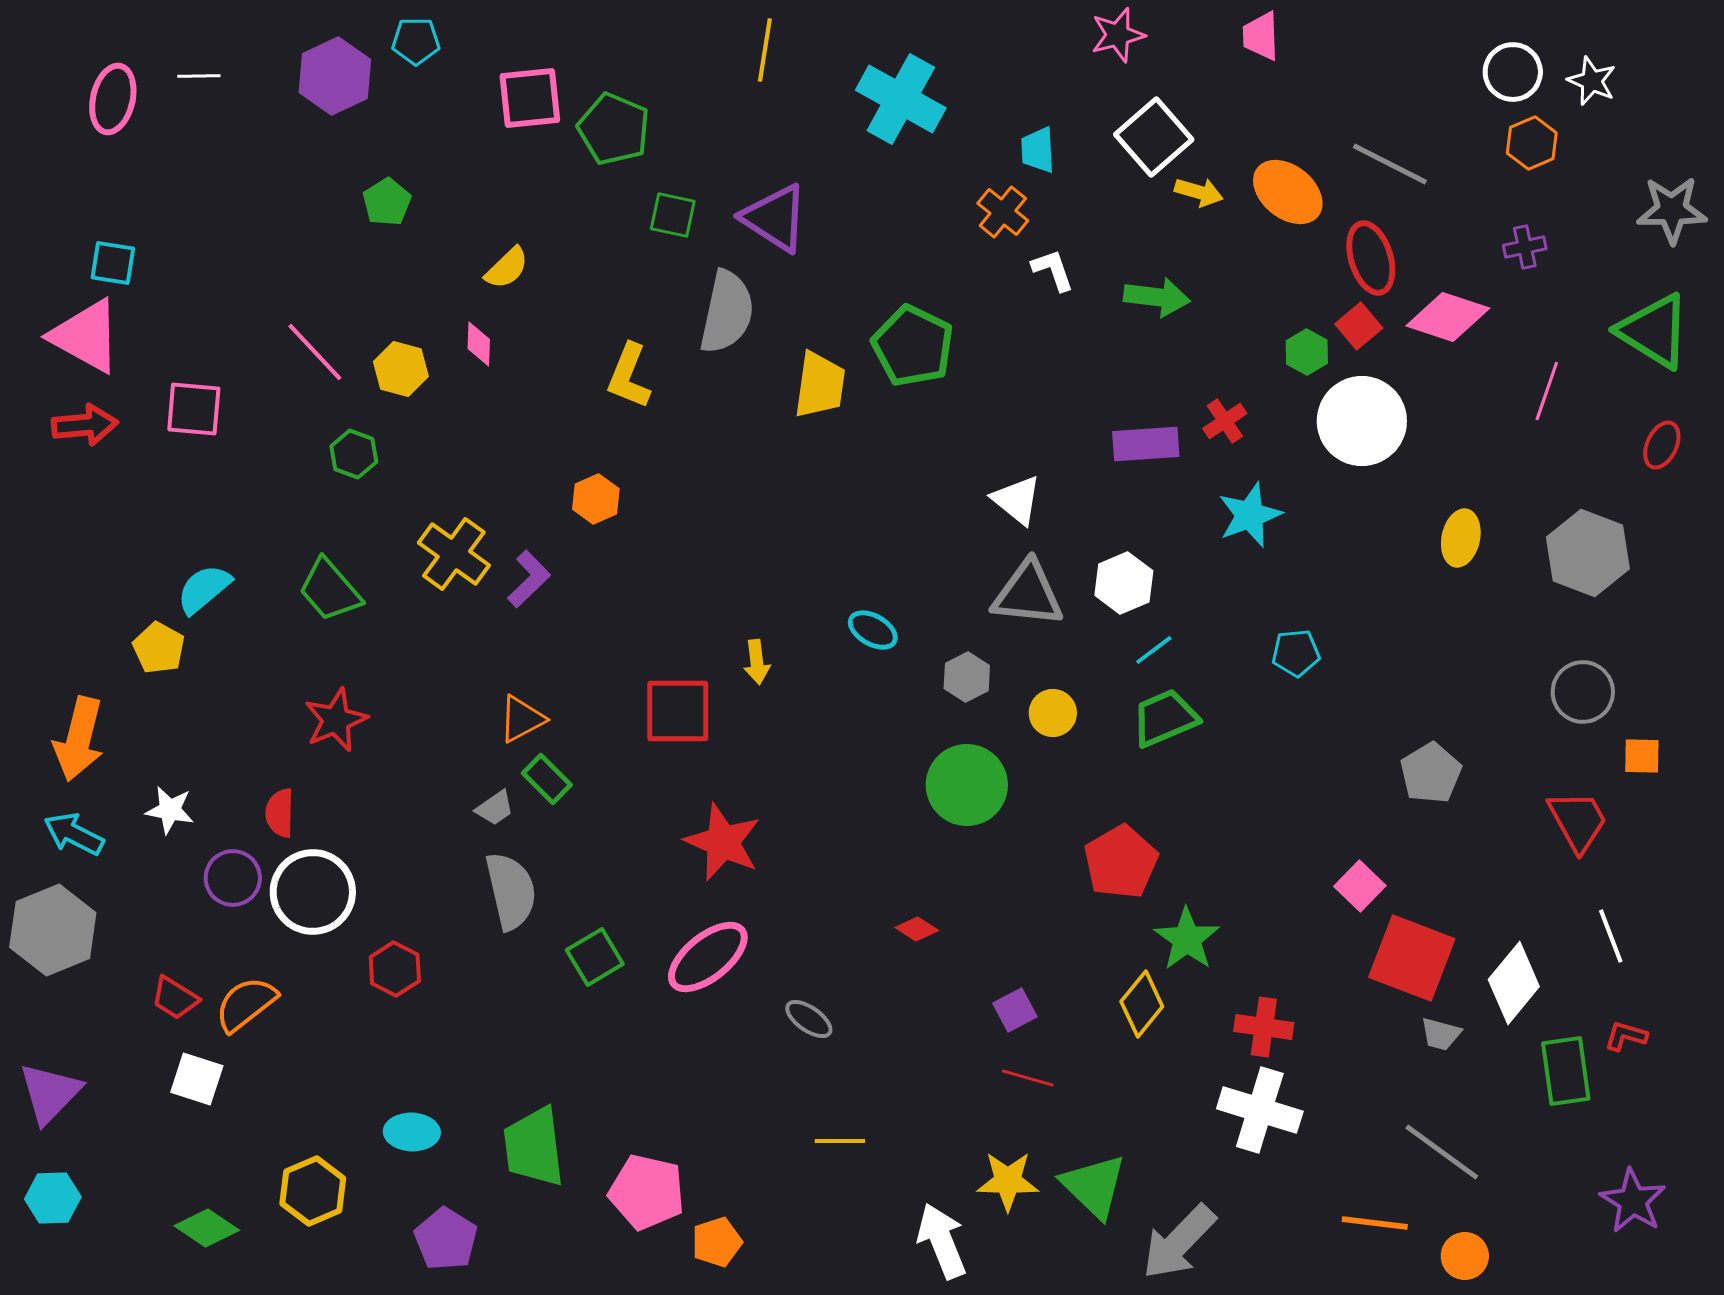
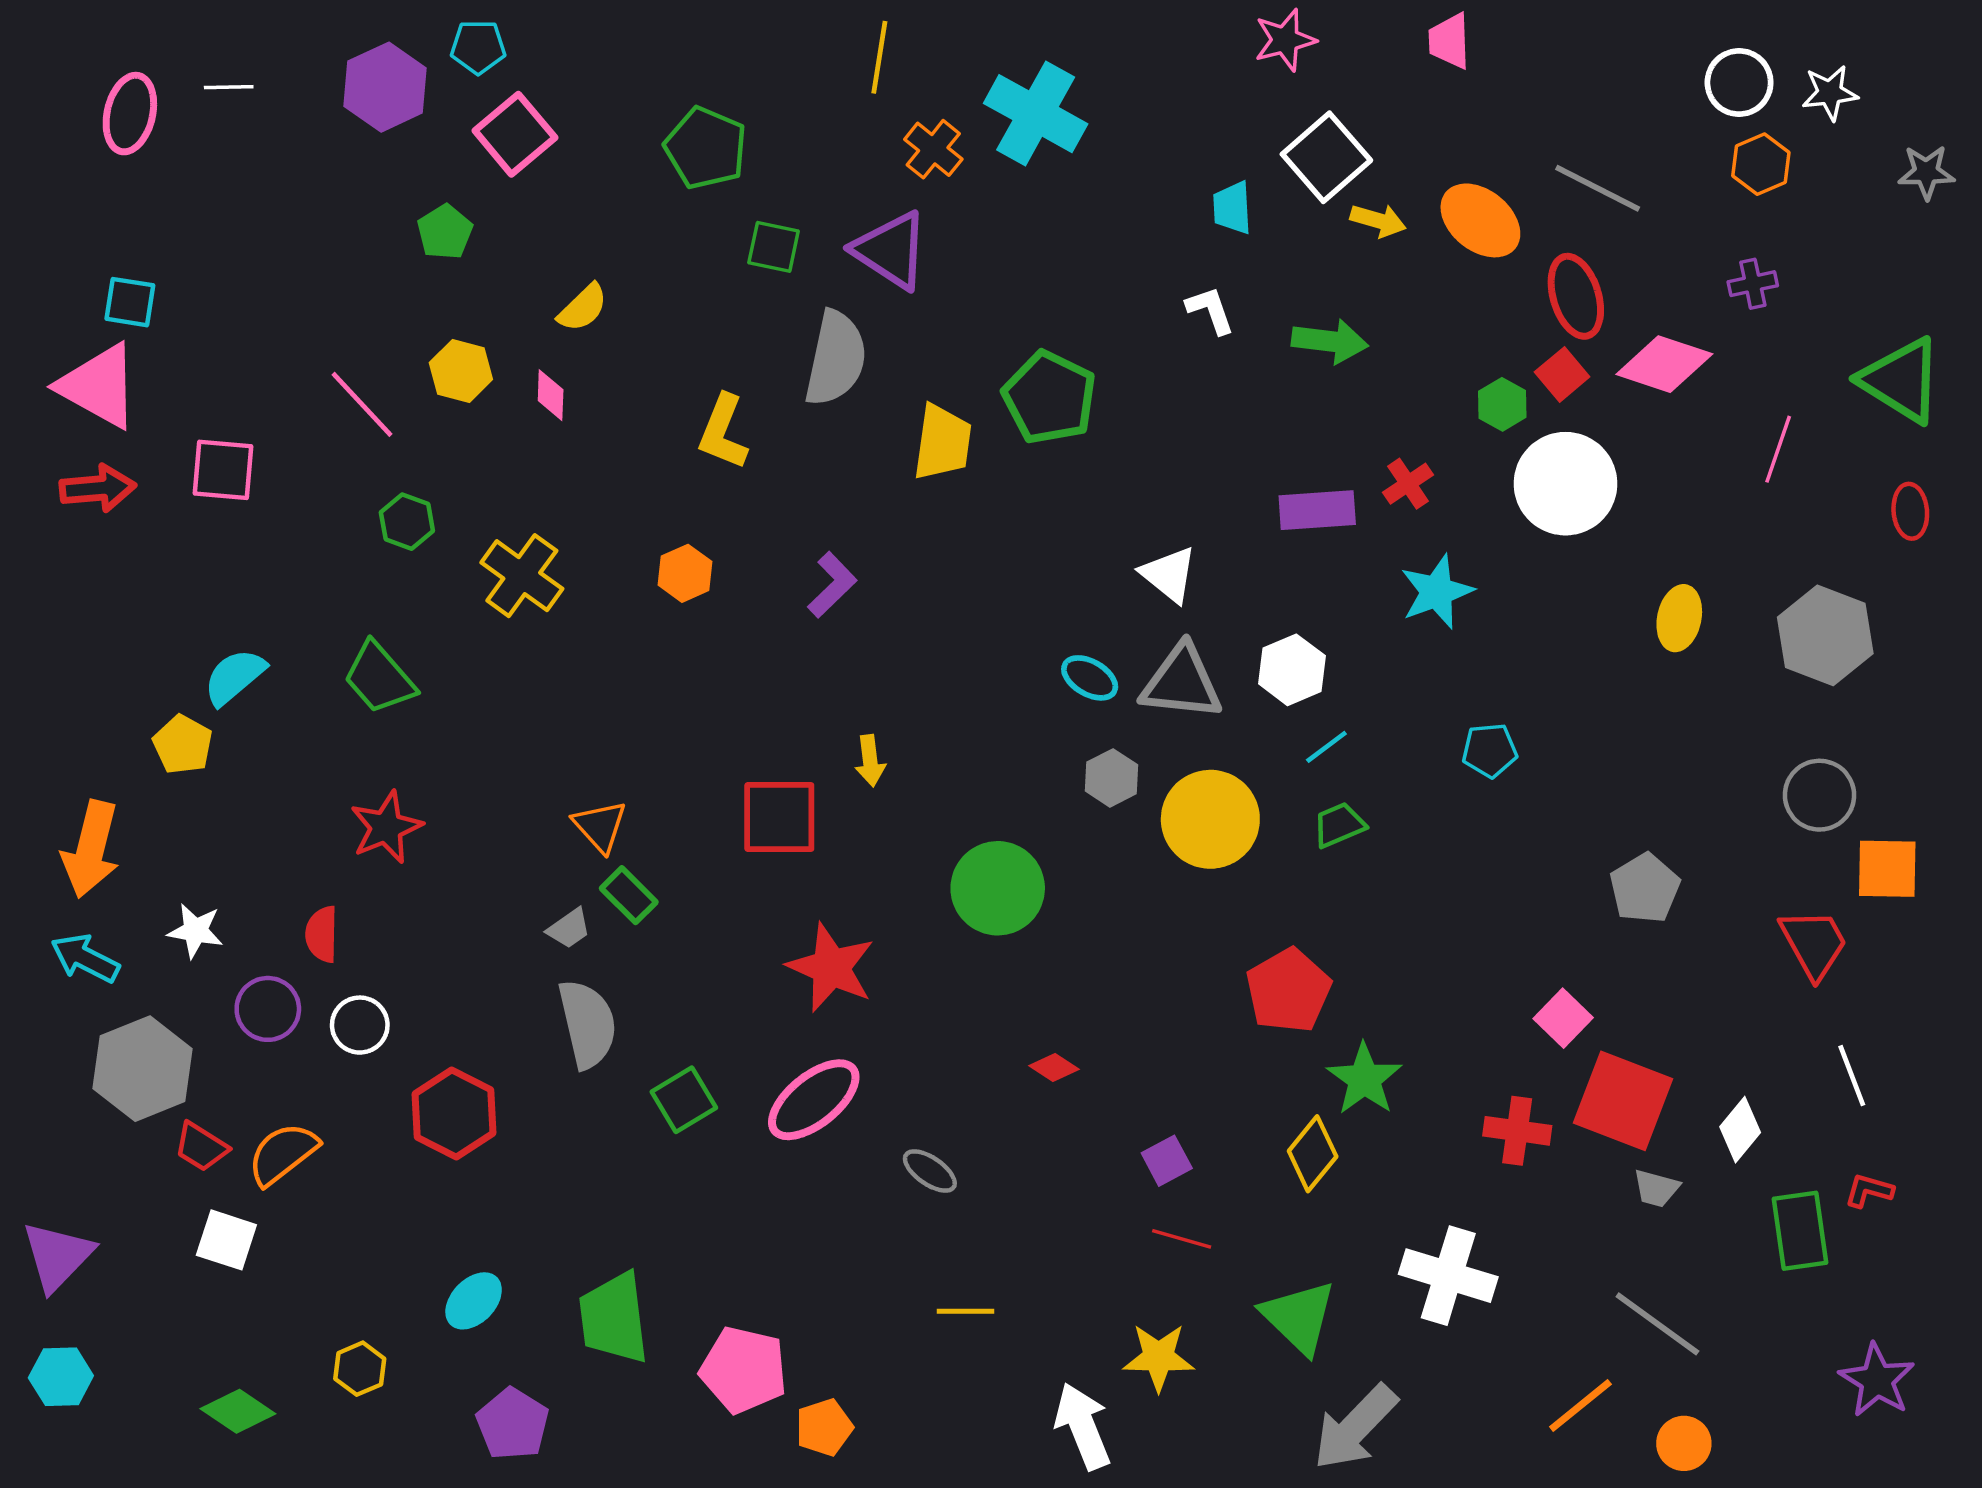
white star: (1592, 81) -> (1830, 93), turned -30
pink square: (530, 98) -> (515, 134), moved, turned -34
cyan trapezoid: (1038, 150) -> (1232, 208), moved
gray star: (1672, 210) -> (1926, 172), moved, size x0.7
orange cross: (1003, 212) -> (933, 149), moved
yellow hexagon: (401, 369) -> (461, 371), moved
red ellipse: (1662, 445) -> (1910, 511), turned -30
yellow cross: (454, 554) -> (522, 576), moved
purple L-shape: (529, 579) -> (832, 585), moved
cyan ellipse: (873, 630) -> (1090, 678), moved
yellow circle: (1053, 713) -> (1210, 819), size x1.8
green trapezoid: (1165, 718) -> (1339, 825), size x0.7
orange triangle: (522, 719) -> (600, 826), turned -44
orange square: (1642, 756) -> (1887, 869), size x1.5
green circle: (967, 785) -> (998, 888), moved
white circle: (313, 892) -> (360, 1025), size x0.6
gray hexagon: (53, 930) -> (143, 1069), moved
red hexagon: (395, 969) -> (454, 1114), size x1.4
white diamond: (1514, 983) -> (1740, 1130), size x0.7
red cross: (1264, 1027) -> (1517, 1131), moved
cyan ellipse: (412, 1132) -> (474, 1301), turned -48
green triangle: (1094, 1186) -> (1299, 1317), moved
yellow hexagon: (313, 1191) -> (360, 1369), size x0.7
orange line: (1375, 1223) -> (1580, 1405), turned -46

